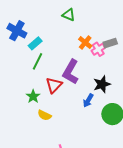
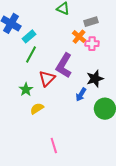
gray rectangle: (110, 43) -> (91, 22), moved
pink cross: (98, 49) -> (92, 44), turned 32
yellow semicircle: (44, 115) -> (37, 109), turned 120

